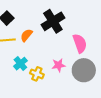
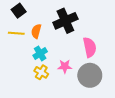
orange semicircle: (26, 35) -> (36, 31), turned -32
cyan cross: (20, 64) -> (40, 53), moved

